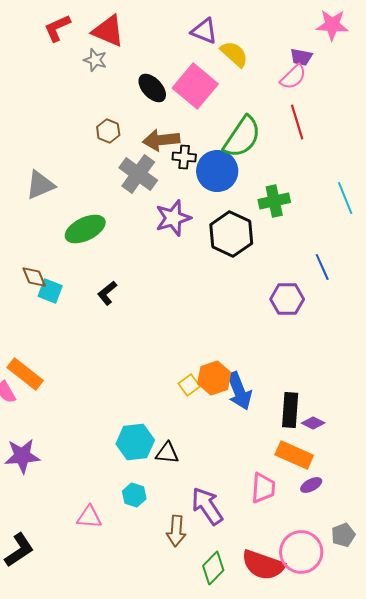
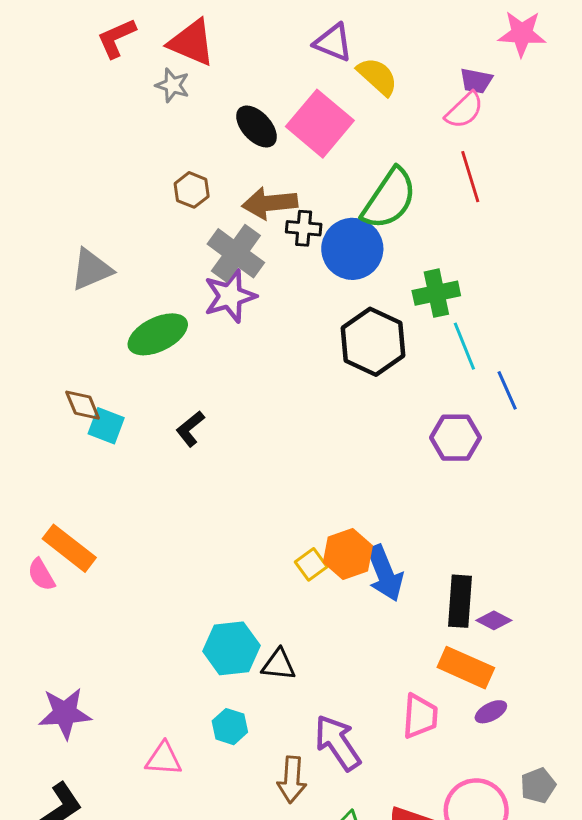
cyan line: (345, 198) -> (464, 346), moved
purple star: (173, 218) -> (230, 296), moved
purple star: (22, 456) -> (65, 713), moved

